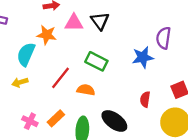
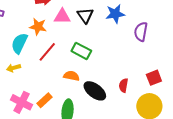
blue star: (143, 57) -> (115, 14), moved
red line: (61, 78) -> (47, 52), moved
pink cross: (30, 121) -> (22, 102), size x1.5
black ellipse: (114, 121) -> (95, 91), moved

